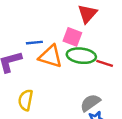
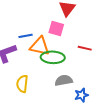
green ellipse: (81, 56) -> (53, 57), moved
gray semicircle: (90, 103) -> (64, 80), moved, turned 30

